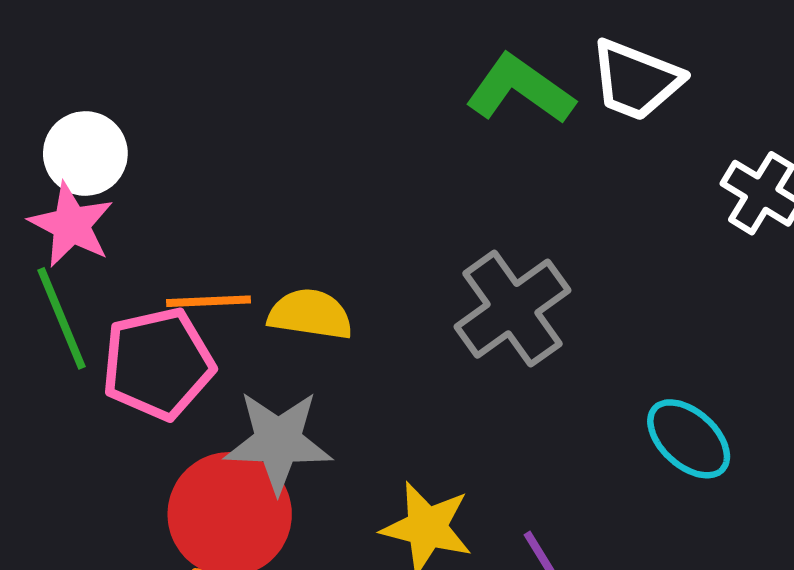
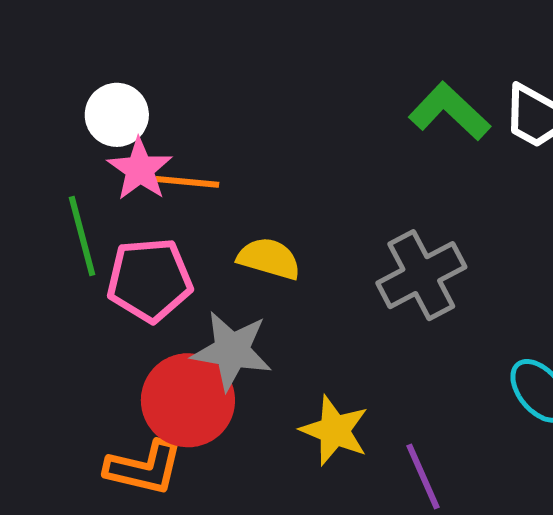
pink star: (71, 225) -> (140, 169), moved
orange line: (209, 301) -> (187, 182), moved

